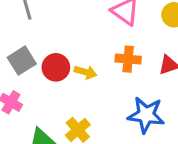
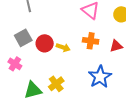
blue star: (146, 115) -> (100, 77), turned 30

